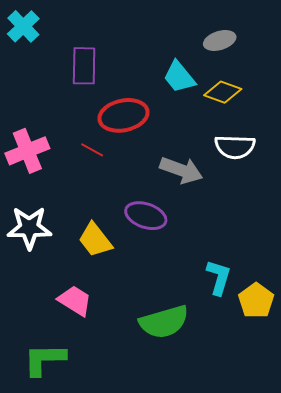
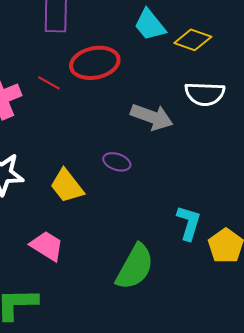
red line: (92, 150) -> (49, 83), moved
purple ellipse: (146, 216) -> (117, 162), size x0.7
green semicircle: (164, 322) -> (135, 267), turned -45

